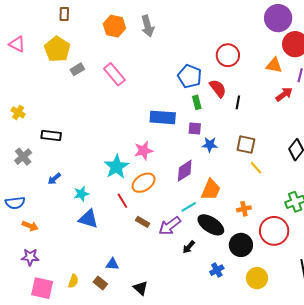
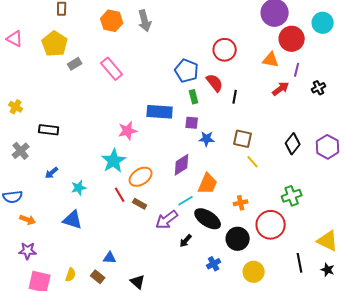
pink star: (144, 151) -> (128, 131), moved
blue triangle: (88, 219) -> (73, 220), moved
brown rectangle: (143, 222) -> (140, 204), moved

